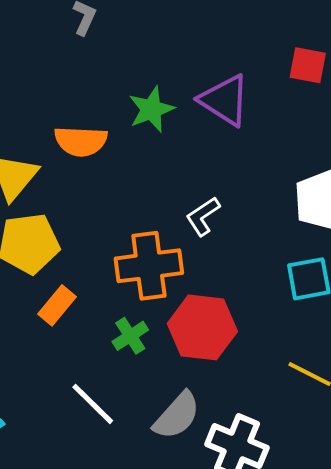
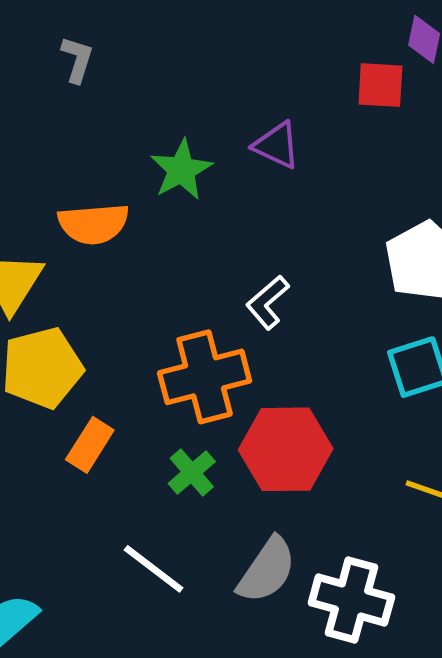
purple triangle: (225, 100) -> (276, 145), size x0.7

